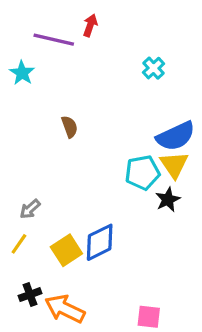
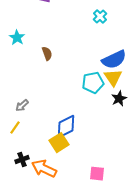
cyan star: (22, 73) -> (17, 38), moved
black star: (168, 200) -> (119, 99), moved
yellow square: (66, 250) -> (59, 143), moved

